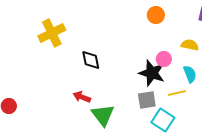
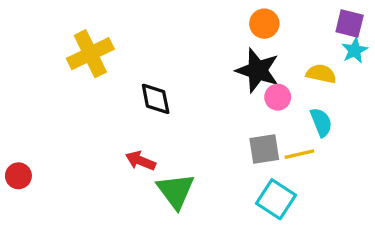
black star: (152, 73) -> (258, 70), moved
gray square: (147, 100) -> (264, 149), moved

